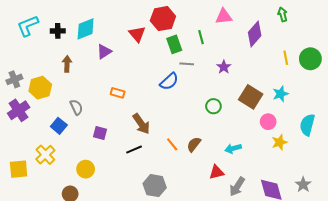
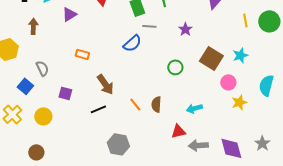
brown semicircle: (194, 144) -> (156, 104), turned -35
yellow circle: (86, 169) -> (43, 116), moved
gray arrow: (237, 187) -> (198, 145), turned 54

